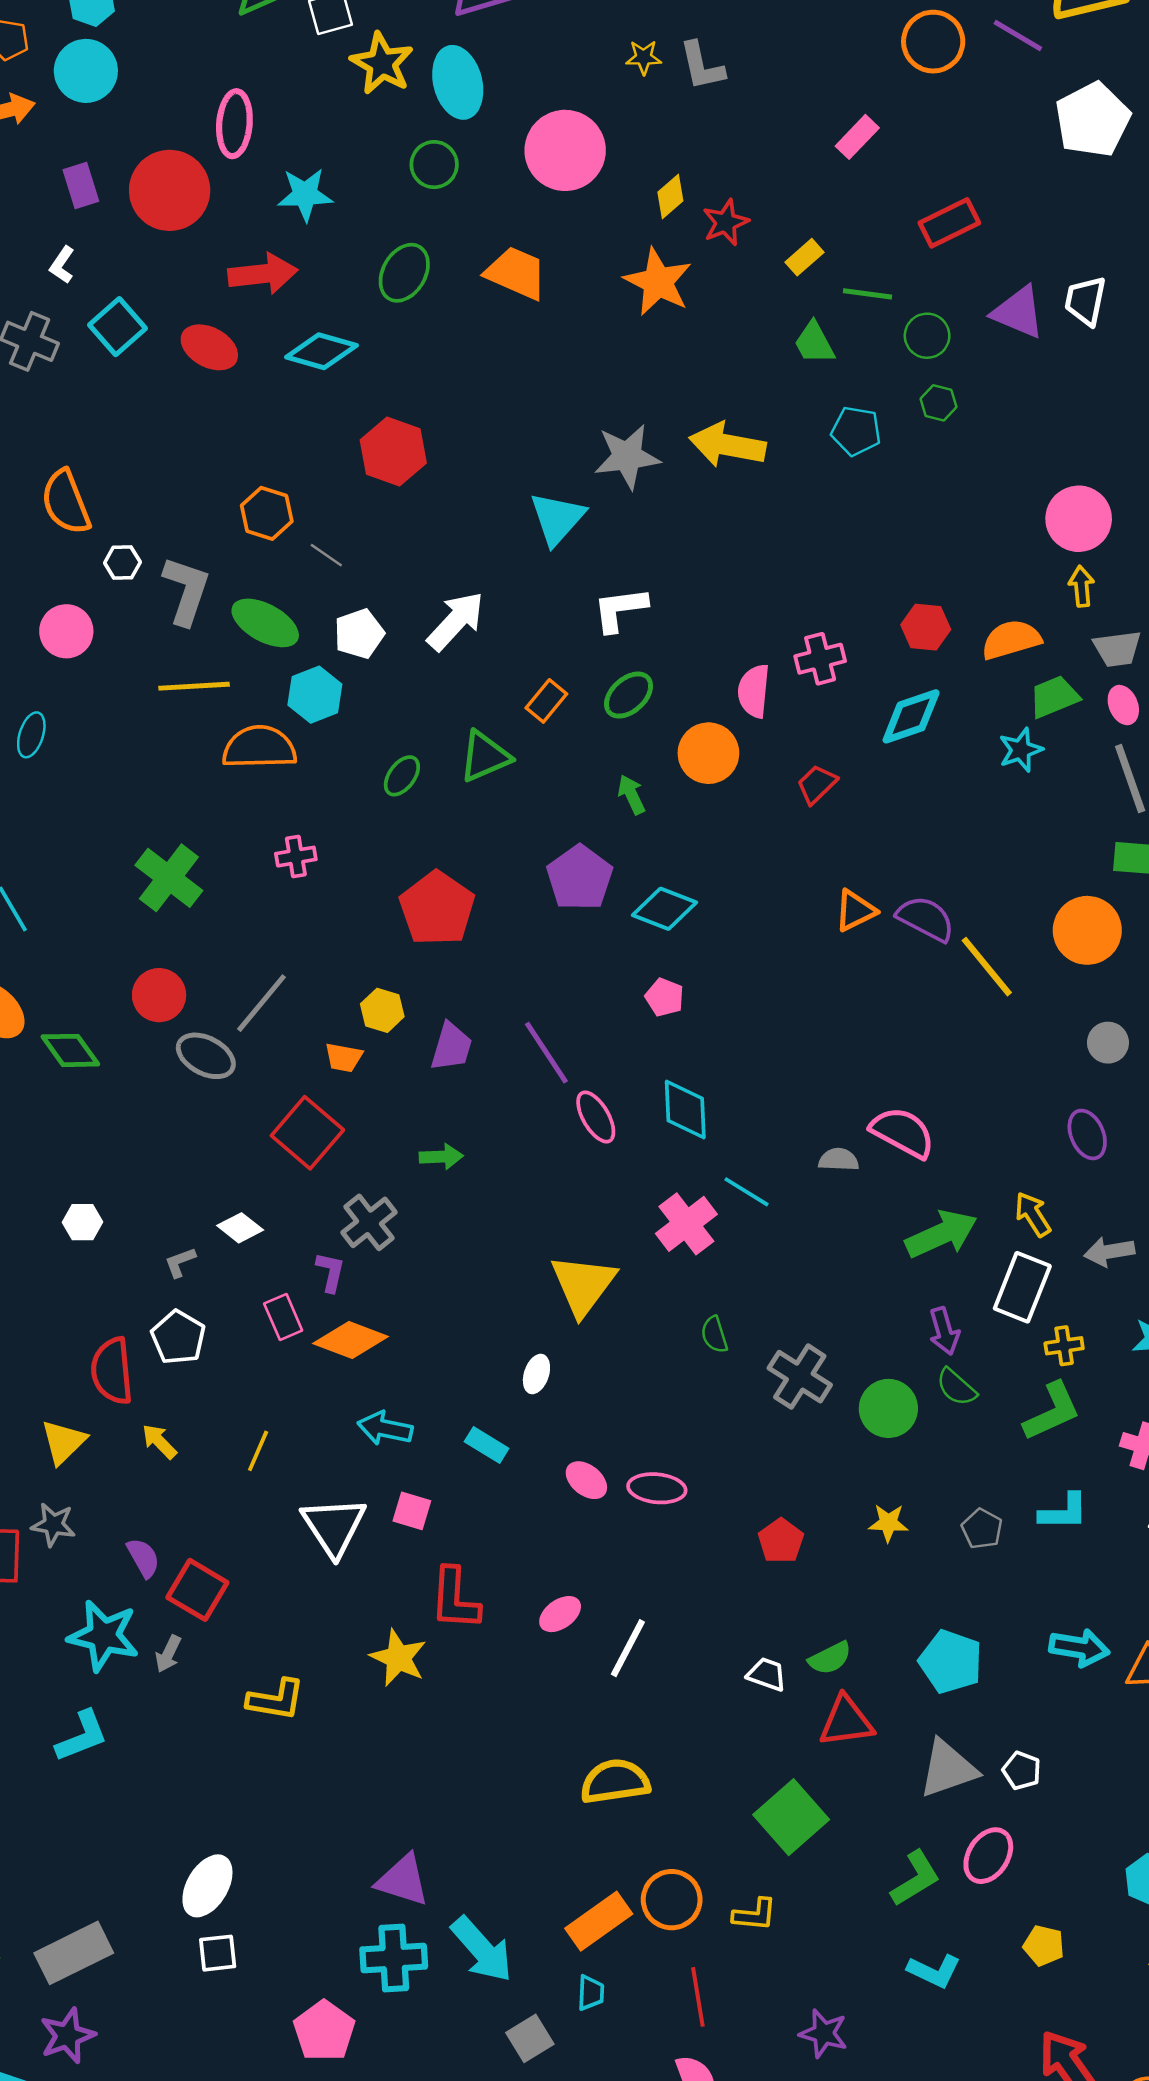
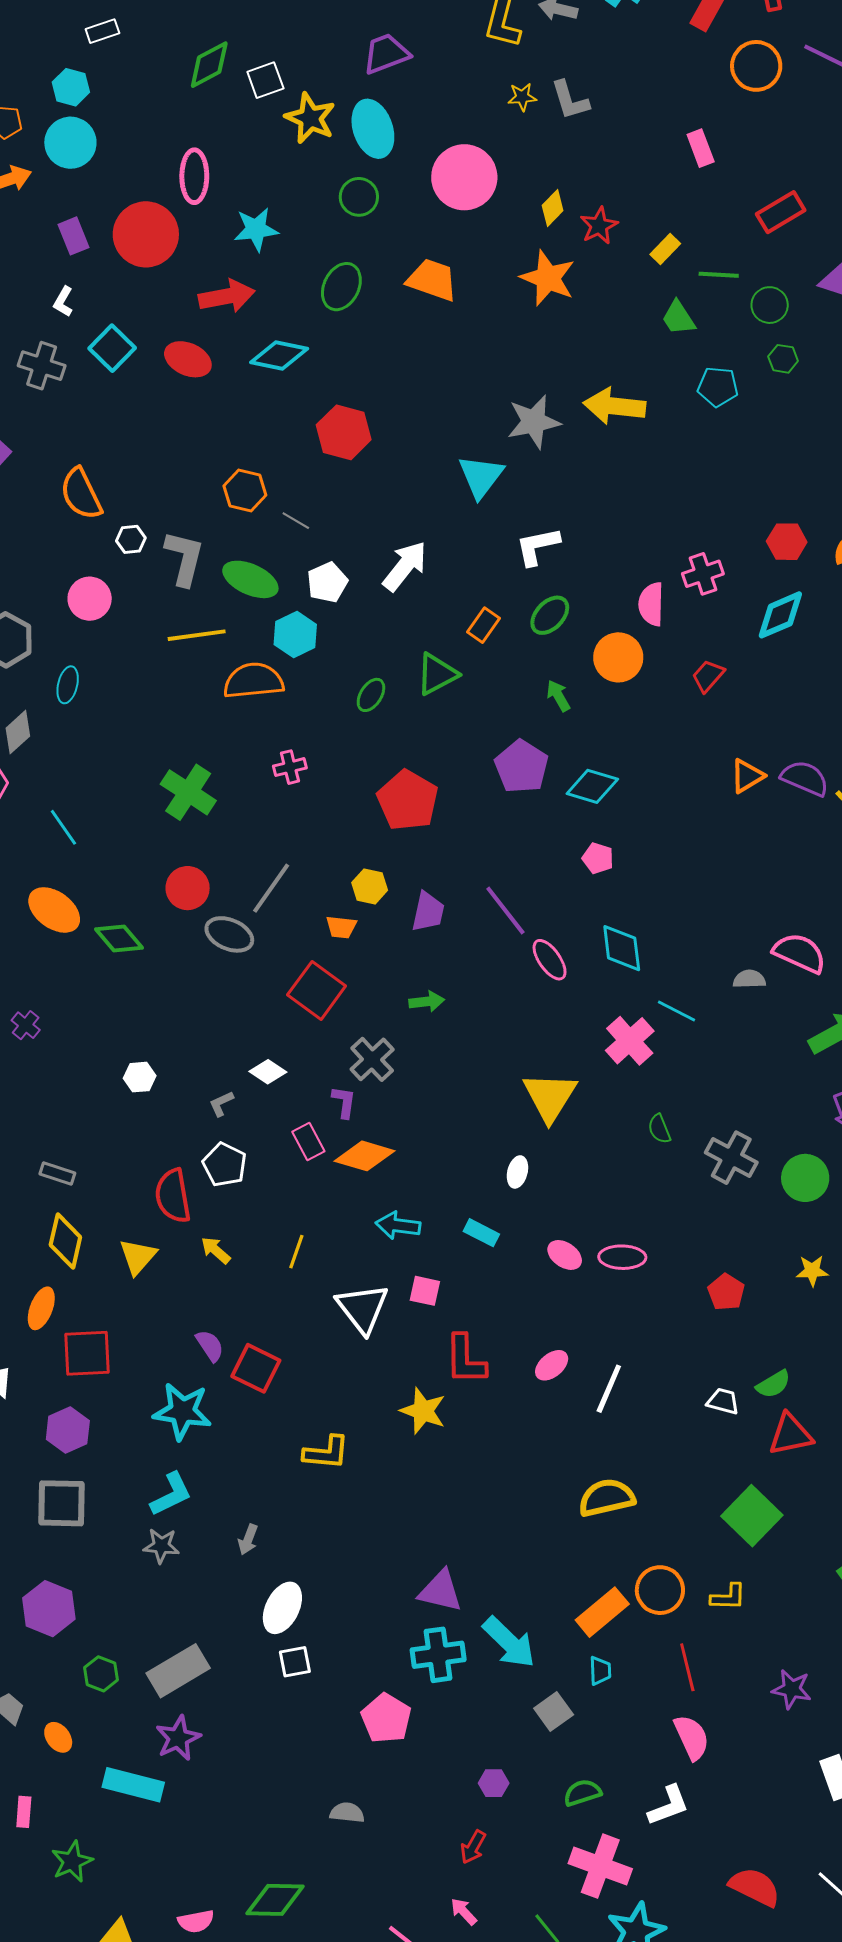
pink rectangle: (857, 137) -> (701, 148), turned -60
gray star: (53, 1525) -> (161, 1546), moved
gray arrow: (168, 1654) -> (248, 1539), moved

